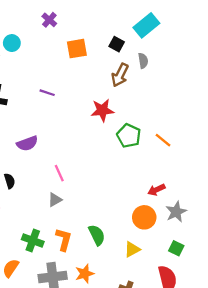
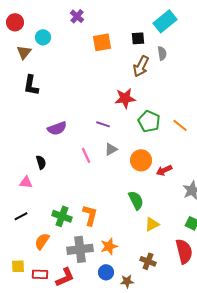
black square: (117, 44) -> (138, 38), turned -32
purple line: (47, 93) -> (103, 124), moved
red arrow: (156, 190) -> (164, 170), moved
gray triangle: (55, 200) -> (111, 149), moved
orange circle: (144, 217) -> (141, 160), moved
green semicircle: (97, 235) -> (136, 200), moved

